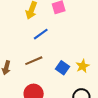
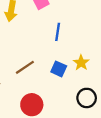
blue line: (41, 34) -> (58, 32), moved, turned -35

